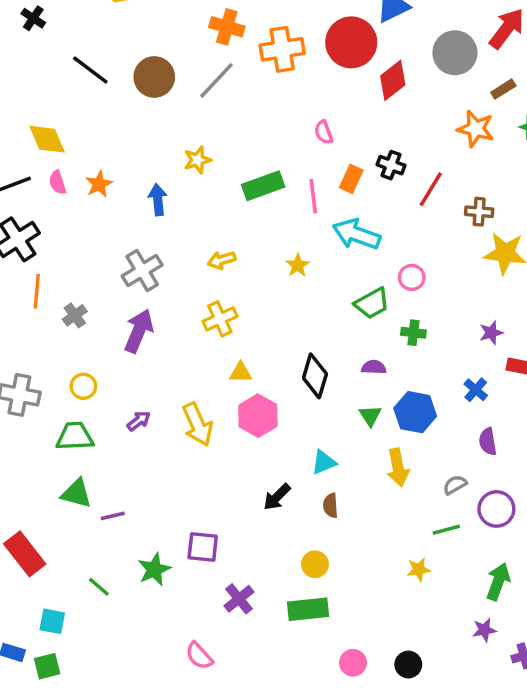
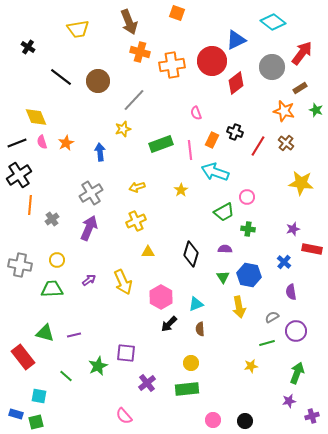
gray line: (216, 80) -> (134, 100), moved
brown cross: (479, 212) -> (286, 143), moved, turned 35
pink hexagon: (258, 416) -> (161, 297), moved
green triangle: (76, 493) -> (45, 333), moved

